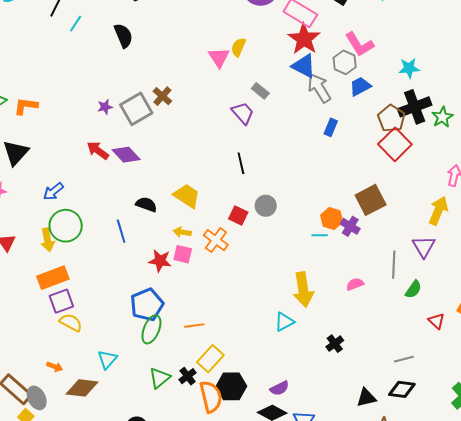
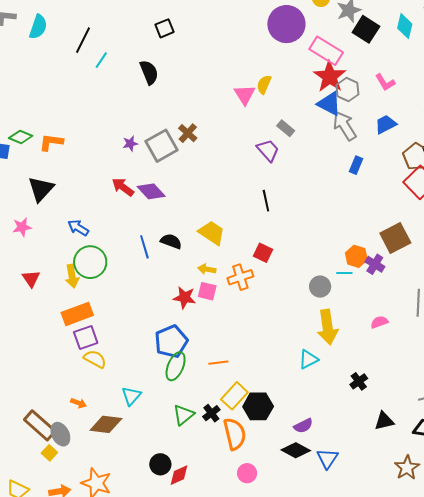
pink L-shape: (359, 44) -> (385, 82), size x0.7
gray hexagon: (345, 62) -> (347, 90), moved
blue arrow: (53, 191) -> (78, 228), turned 70
gray circle: (266, 206) -> (320, 287), moved
blue line: (121, 231) -> (144, 247), moved
orange cross: (216, 240) -> (240, 277), turned 35
black hexagon: (231, 386) -> (258, 406), moved
black triangle: (366, 398) -> (384, 421), moved

